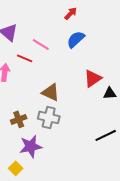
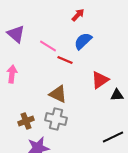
red line: (25, 58) -> (65, 60), moved

